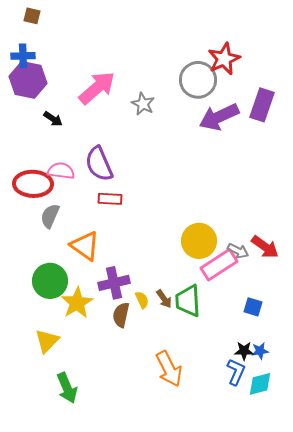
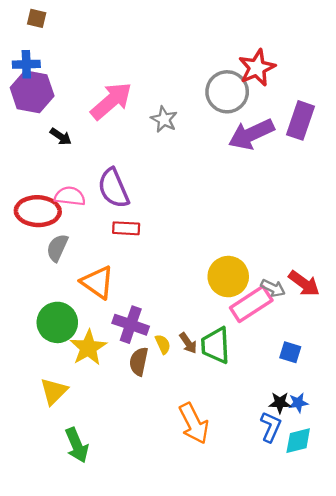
purple cross: (114, 283) -> (131, 325), turned 32

